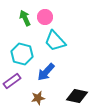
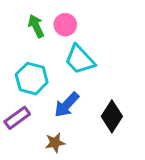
black diamond: (77, 96) -> (112, 116), moved, turned -70

